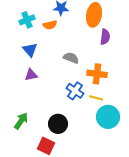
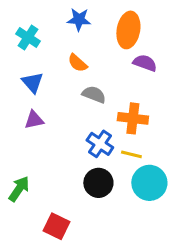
cyan cross: (27, 20) -> (28, 37), turned -35
orange semicircle: (50, 25) -> (77, 63), moved, turned 56
purple semicircle: (105, 37) -> (145, 63), turned -77
black circle: (58, 124) -> (98, 183), moved

